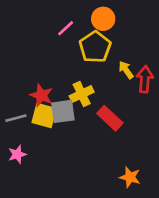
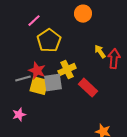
pink line: (66, 28) -> (34, 21), moved
yellow pentagon: (95, 47) -> (49, 41), moved
gray line: (16, 118) -> (23, 79), moved

